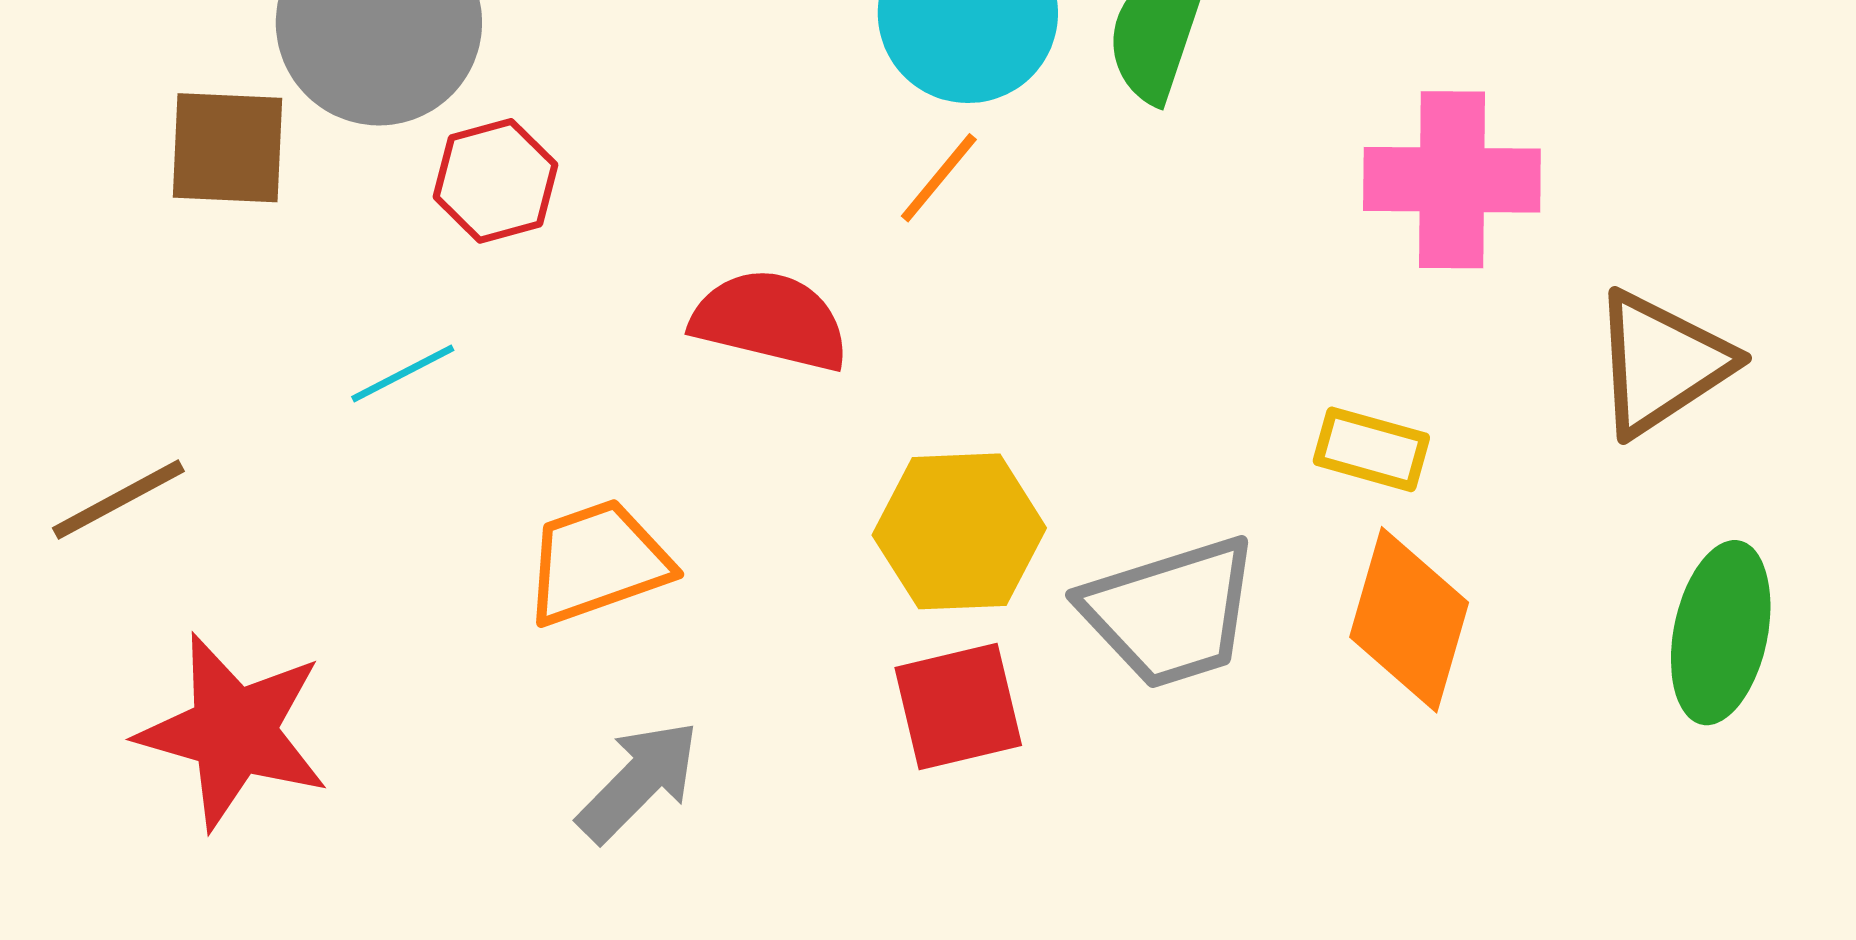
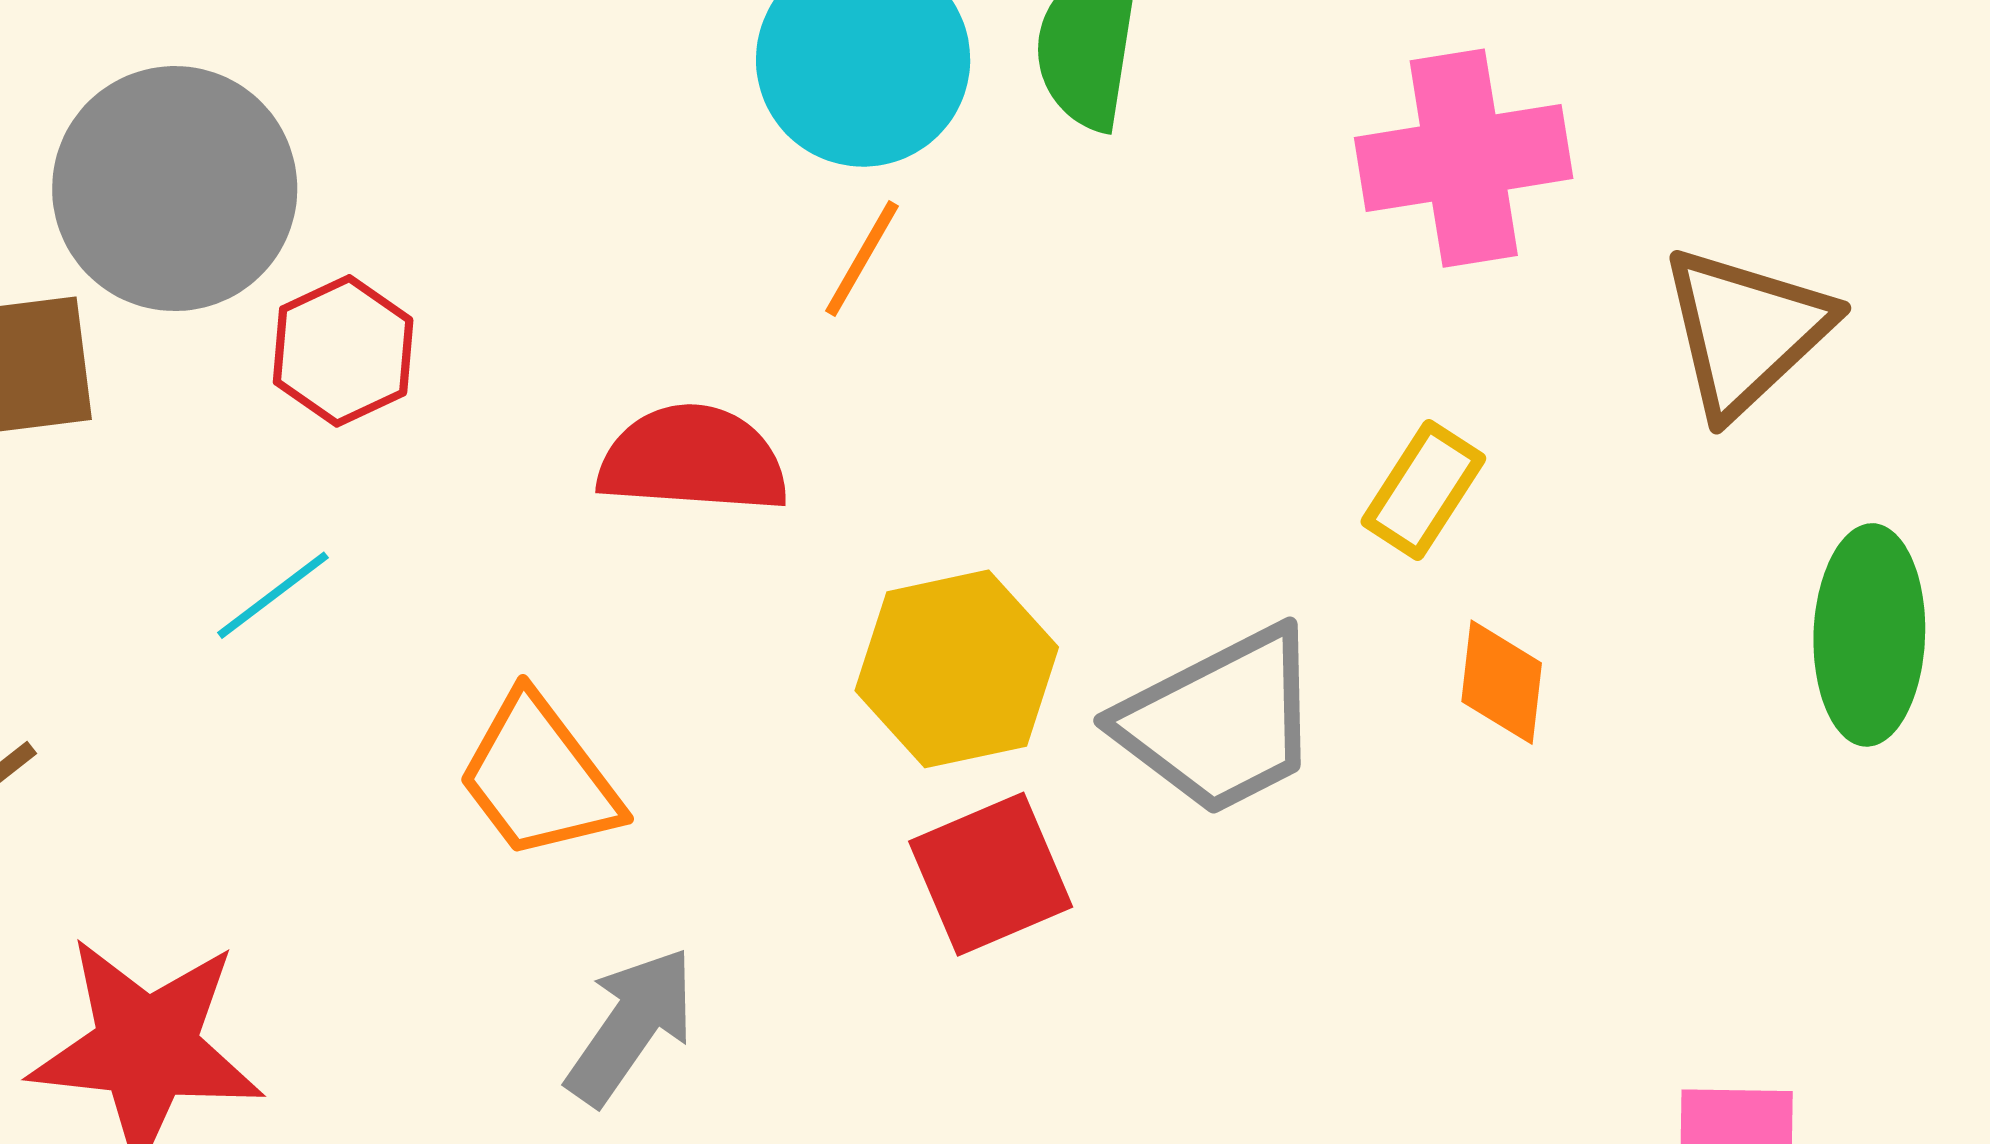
yellow rectangle: (1371, 449) -> (1423, 490), turned -63
orange trapezoid: (597, 562) -> (539, 777), turned -98
orange diamond: (1409, 620) -> (1502, 682), size x0.6

